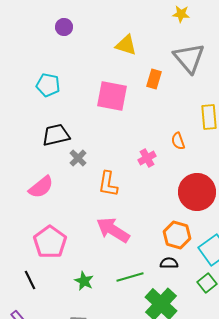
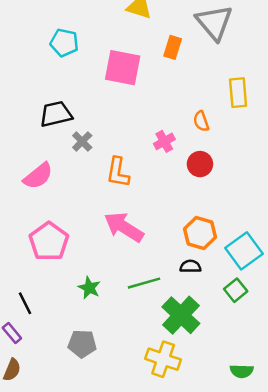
cyan pentagon: (48, 85) -> (64, 43), moved
red circle: (197, 192) -> (200, 164), moved, size x0.6
black line: (30, 280) -> (25, 303), moved

